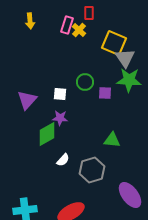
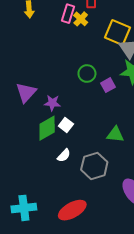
purple square: (105, 93) -> (108, 85), turned -32
white square: (60, 94) -> (66, 125), moved, turned 32
purple star: (60, 118) -> (52, 103), moved

